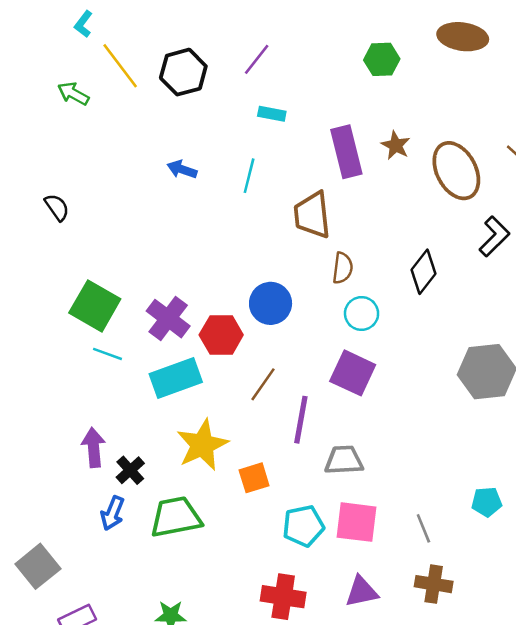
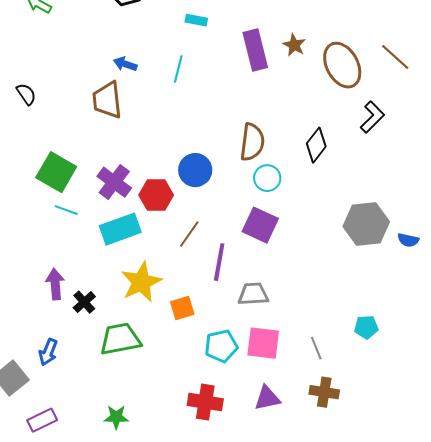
brown trapezoid: (312, 215) -> (107, 100), moved
brown semicircle: (343, 268) -> (252, 142), size x1.5
blue arrow: (113, 513) -> (48, 352), moved

